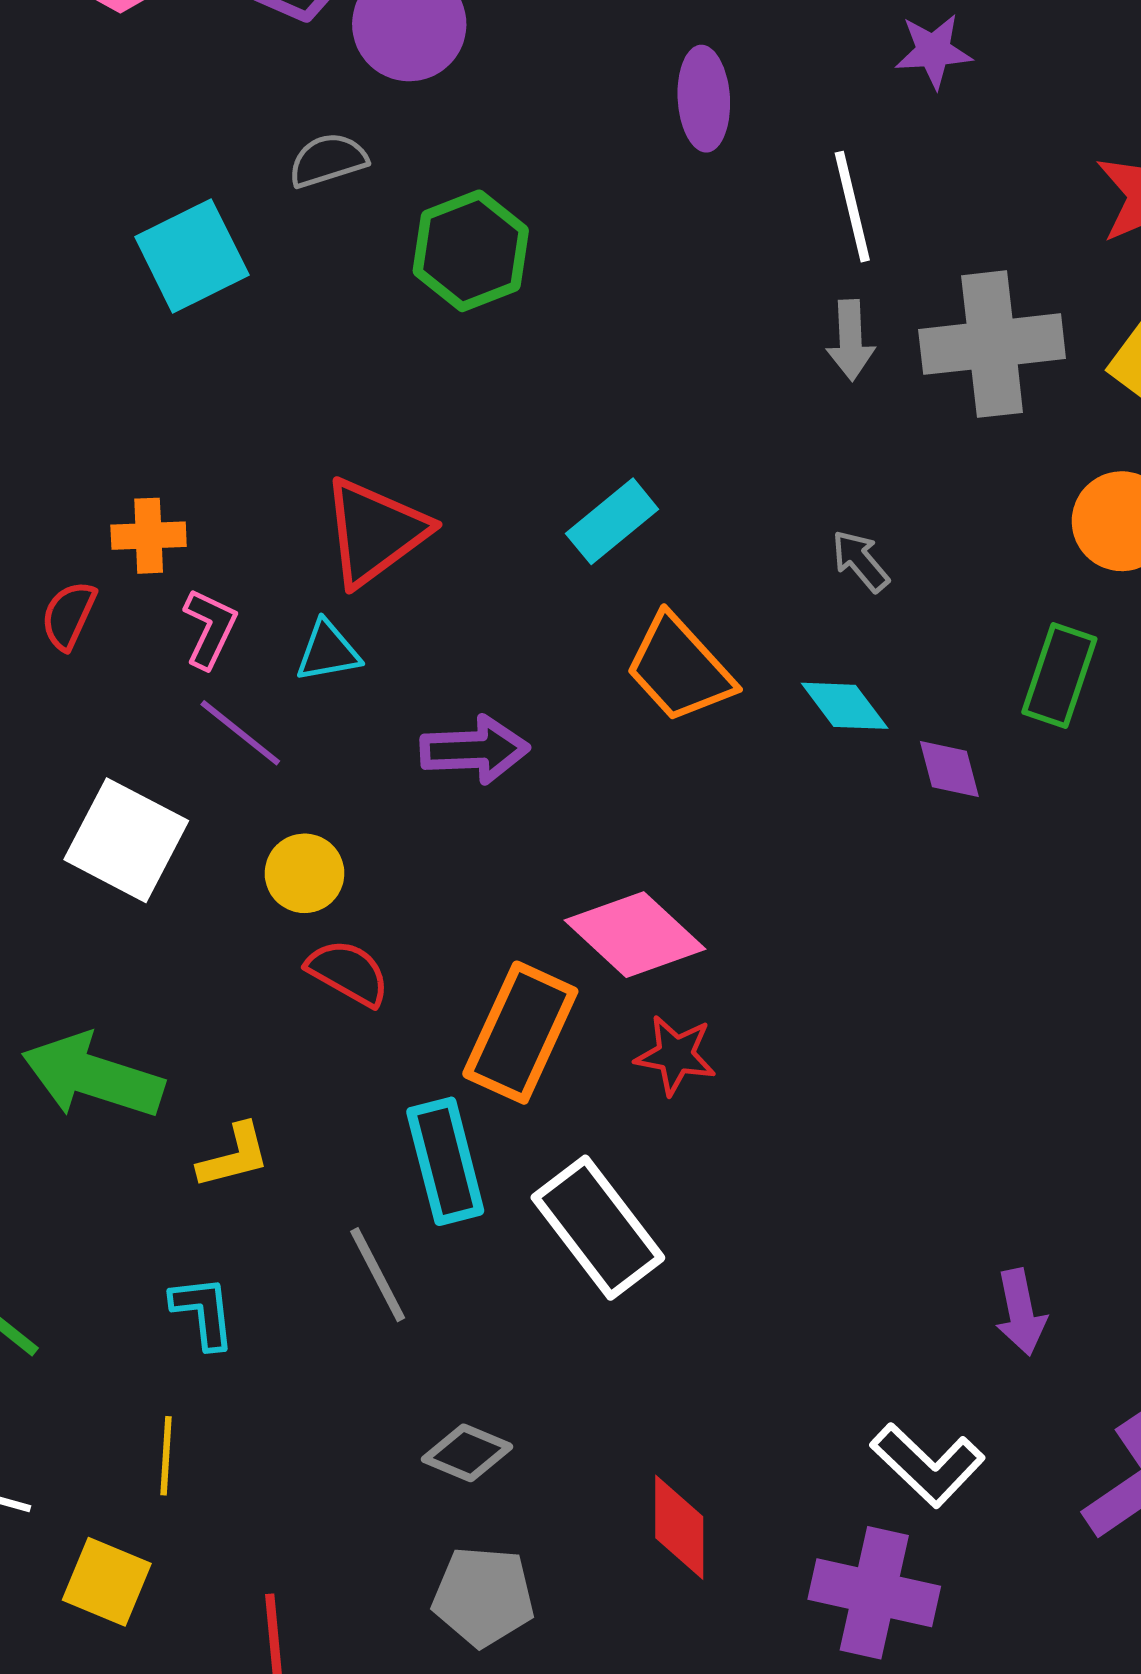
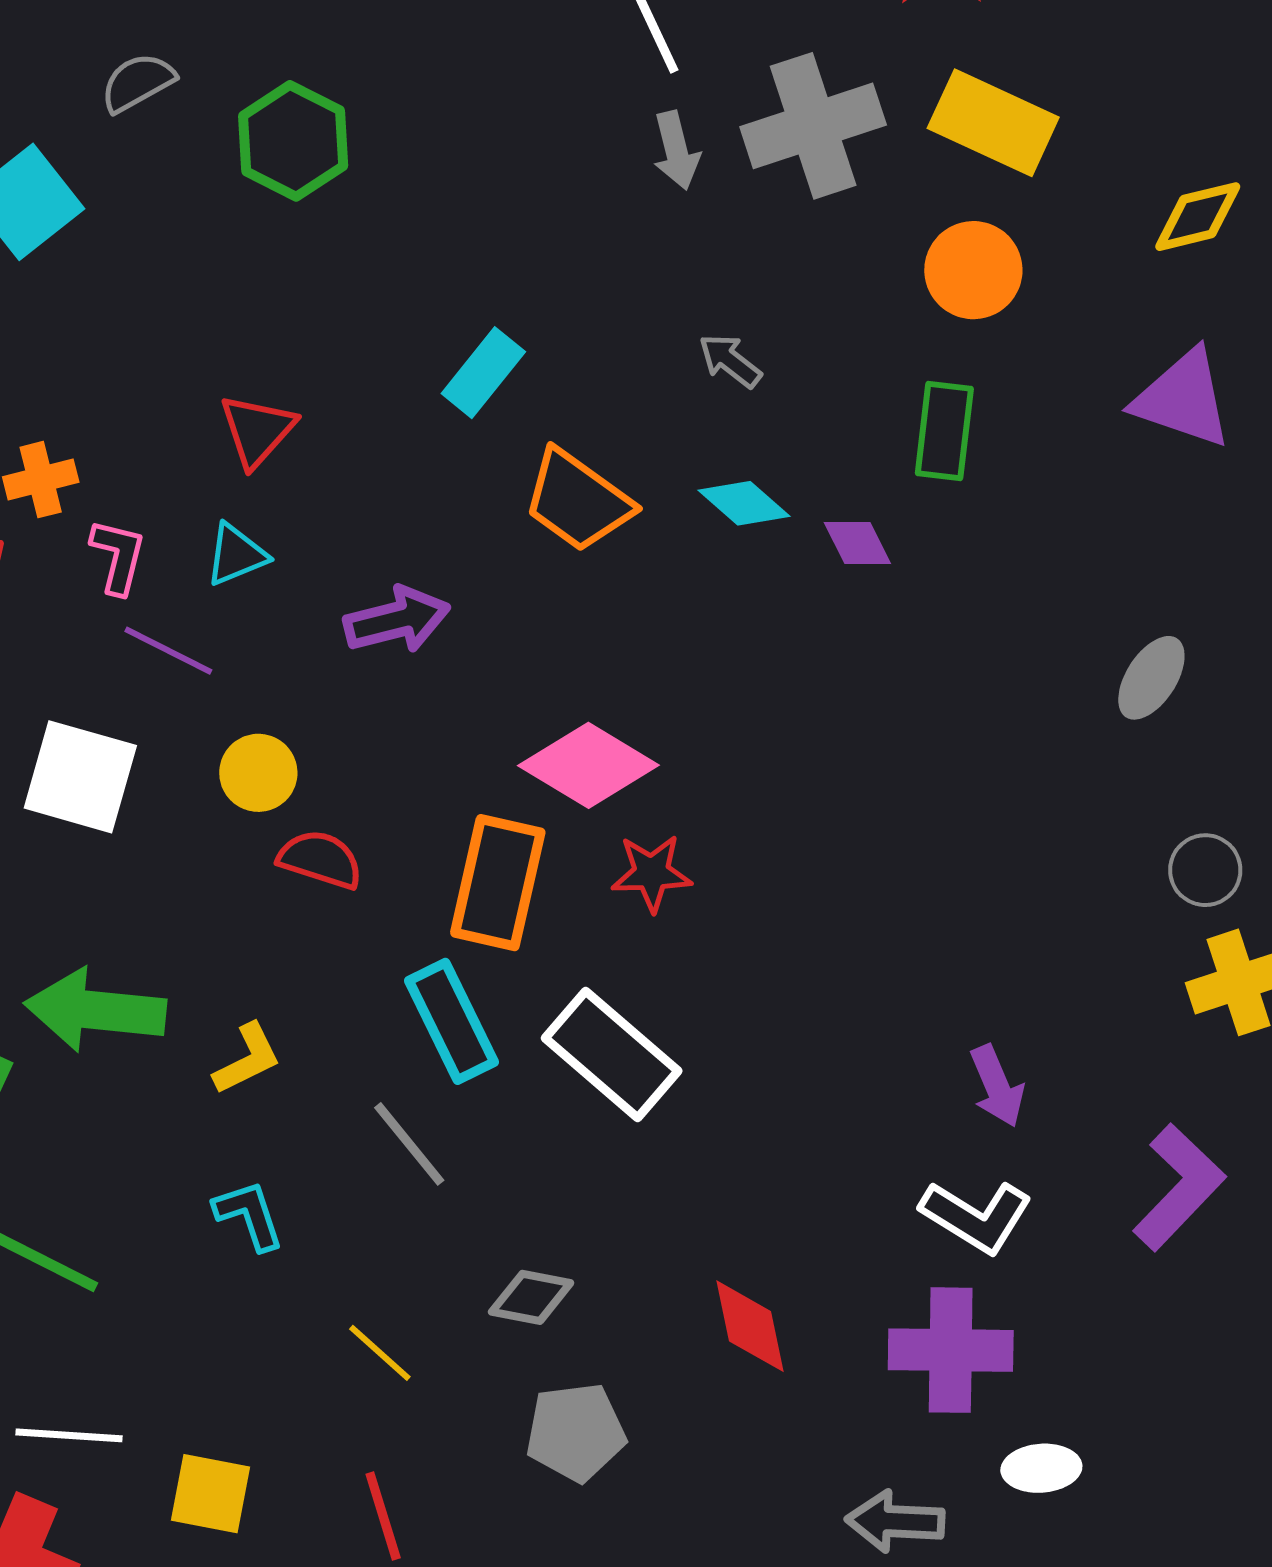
red triangle: (375, 532) -> (257, 430), size x0.7
purple arrow: (1021, 1312) -> (997, 1086), moved
yellow line: (166, 1456) -> (380, 1353), moved, turned -40

